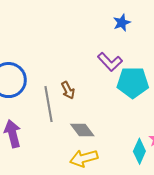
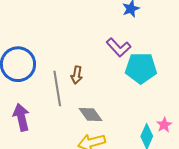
brown arrow: (68, 90) -> (77, 75), turned 36

